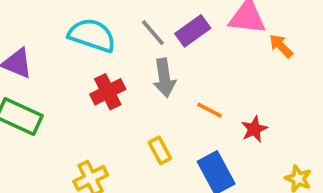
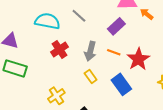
purple rectangle: (193, 31) -> (116, 26), moved
gray arrow: (164, 78) -> (90, 51), moved, turned 30
red star: (254, 129) -> (138, 59), size x1.6

